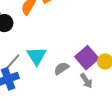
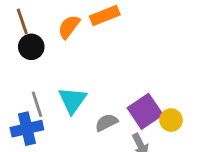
gray line: (13, 62) -> (37, 104), turned -66

